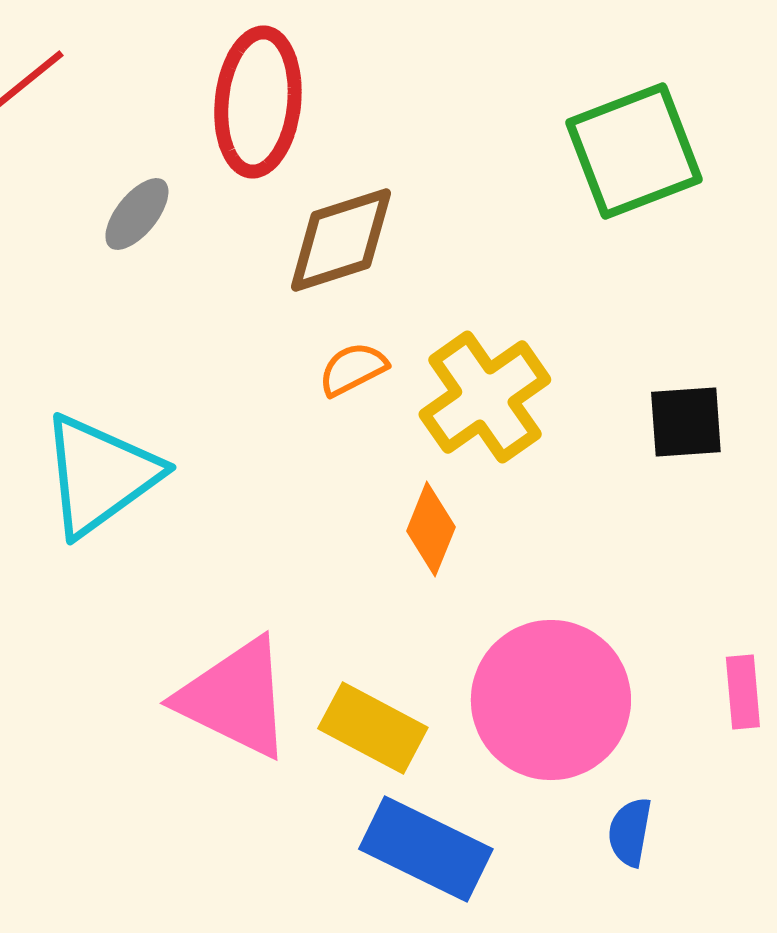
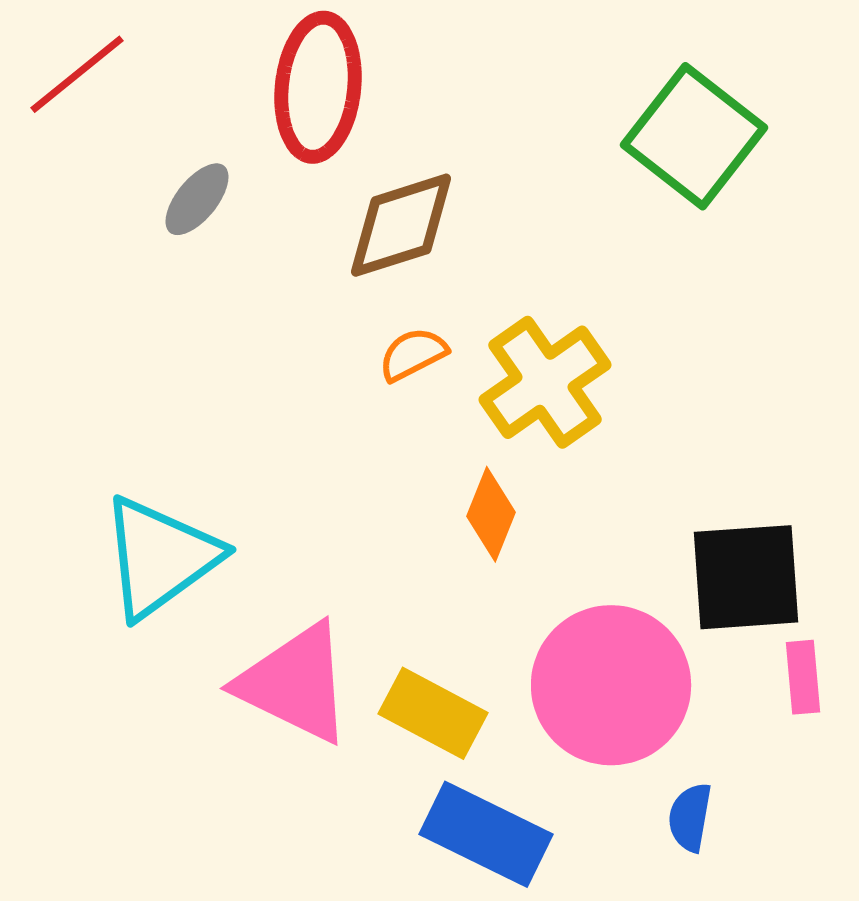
green square: (634, 151) -> (694, 136), turned -31
black square: (686, 422) -> (746, 577), moved, size x1.5
cyan triangle: (100, 475) -> (160, 557), moved

